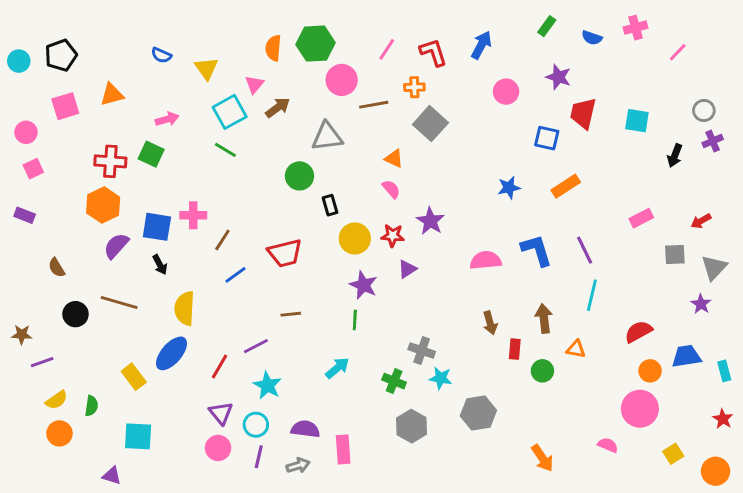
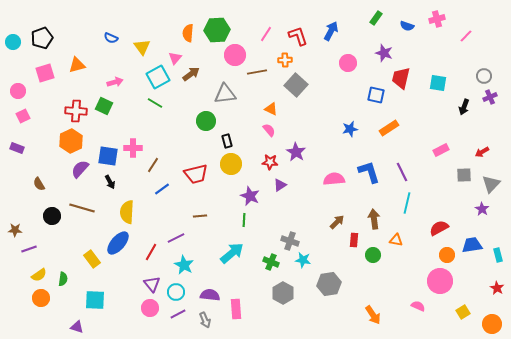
yellow circle: (355, 238) -> (231, 164), moved
brown arrow: (490, 323) -> (337, 222), turned -119
cyan arrow: (337, 368) -> (232, 253), size x1.4
purple line: (259, 457) -> (178, 314), turned 49
gray arrow: (298, 465) -> (205, 320), turned 84

